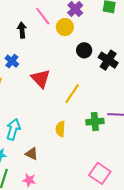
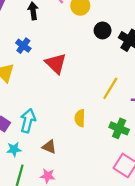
yellow line: (72, 94) -> (110, 88), moved
green cross: (95, 122) -> (119, 128), moved, turned 30

